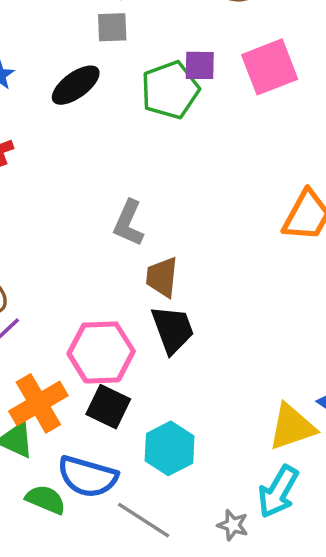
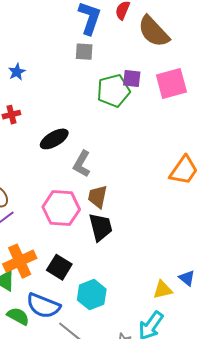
black ellipse: (76, 85) -> (54, 139), moved
pink hexagon: (101, 352) -> (61, 208), moved
yellow triangle: (292, 427) -> (163, 290), size x0.7

